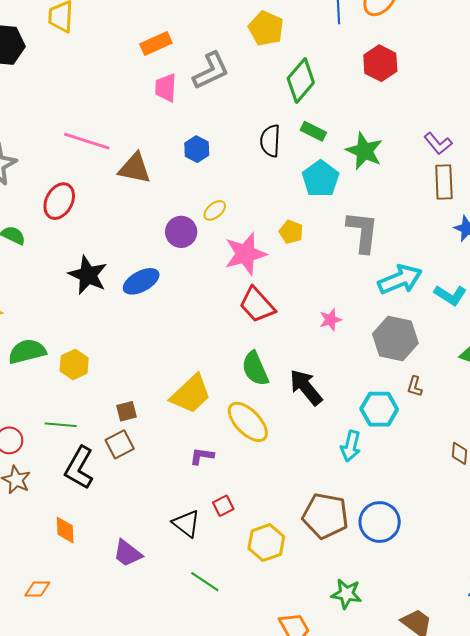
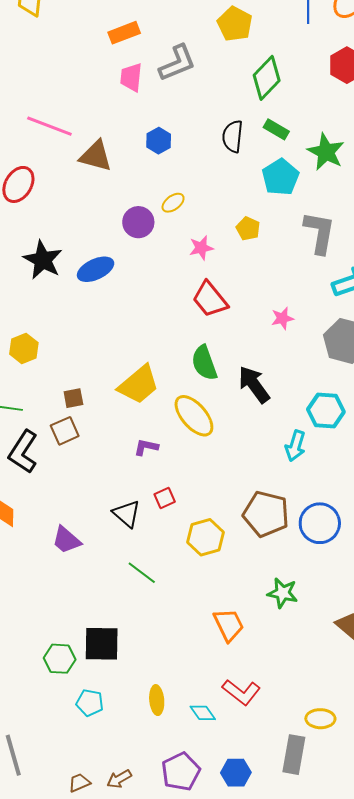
pink star: (245, 254) -> (201, 248), size x0.6

